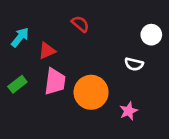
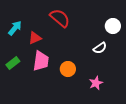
red semicircle: (80, 24) -> (60, 18), size x1.5
white semicircle: (134, 64) -> (100, 48), turned -48
orange circle: (91, 92) -> (68, 69), size x0.6

